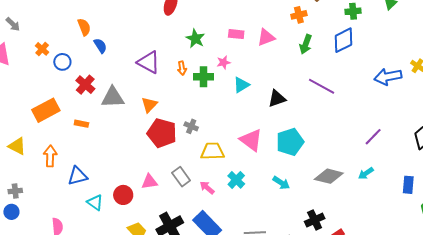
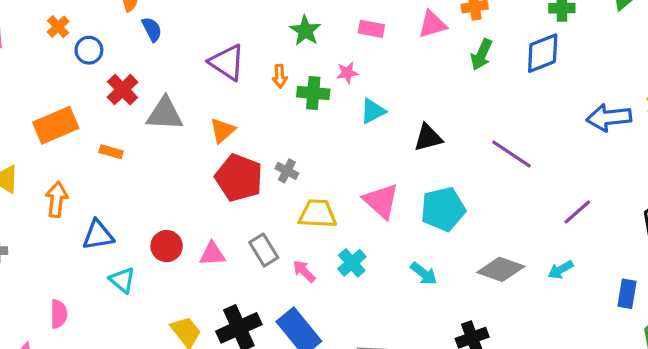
pink triangle: (266, 37) -> (432, 24), moved
purple line: (322, 86) -> (512, 154), moved
red circle: (123, 195) -> (167, 246), moved

